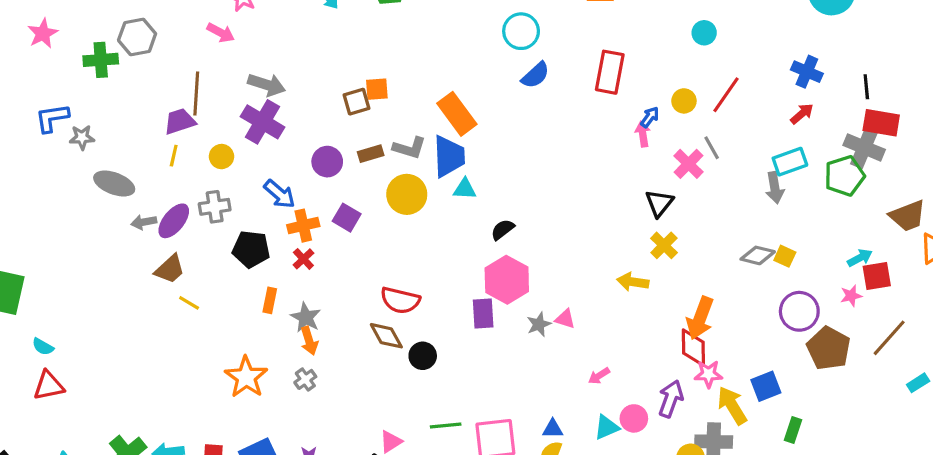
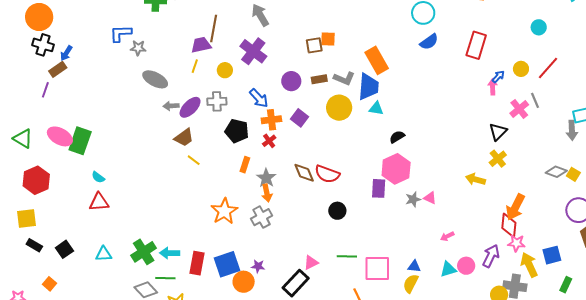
gray arrow: (267, 85) -> (260, 15), moved, turned -145
brown diamond: (386, 336) -> (304, 173), moved
gray cross: (305, 379) -> (262, 217), size x1.5

